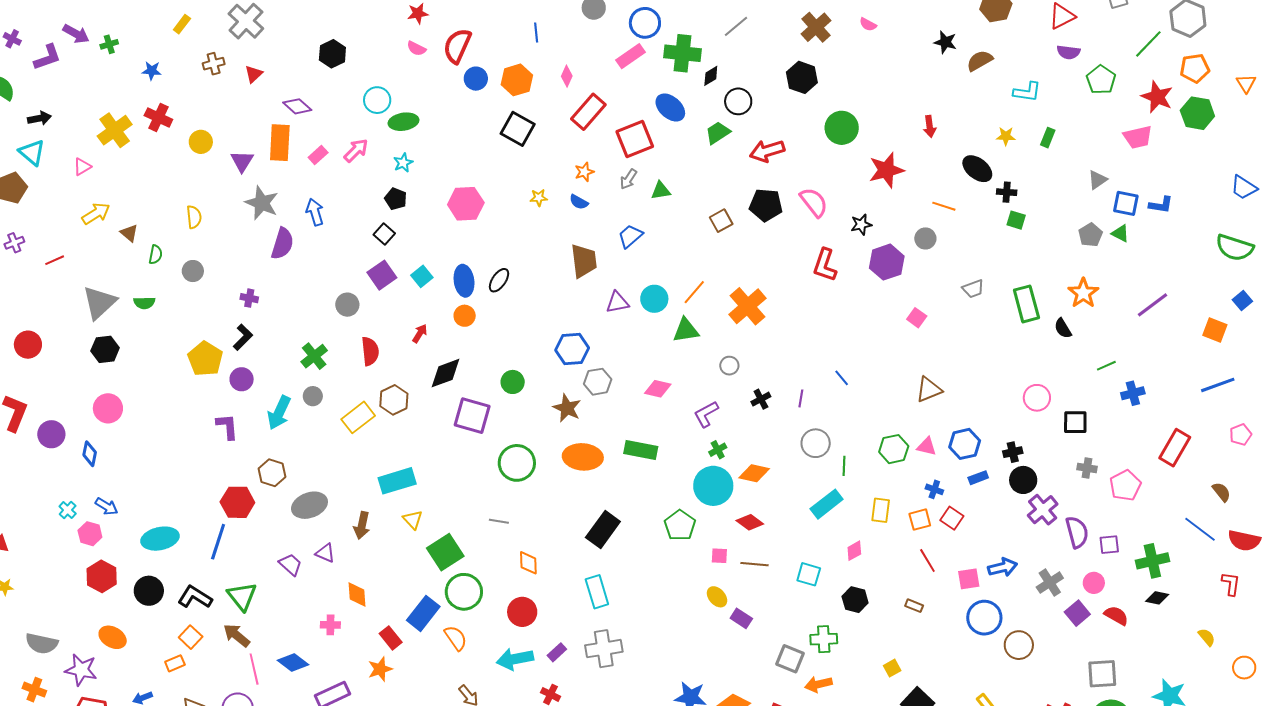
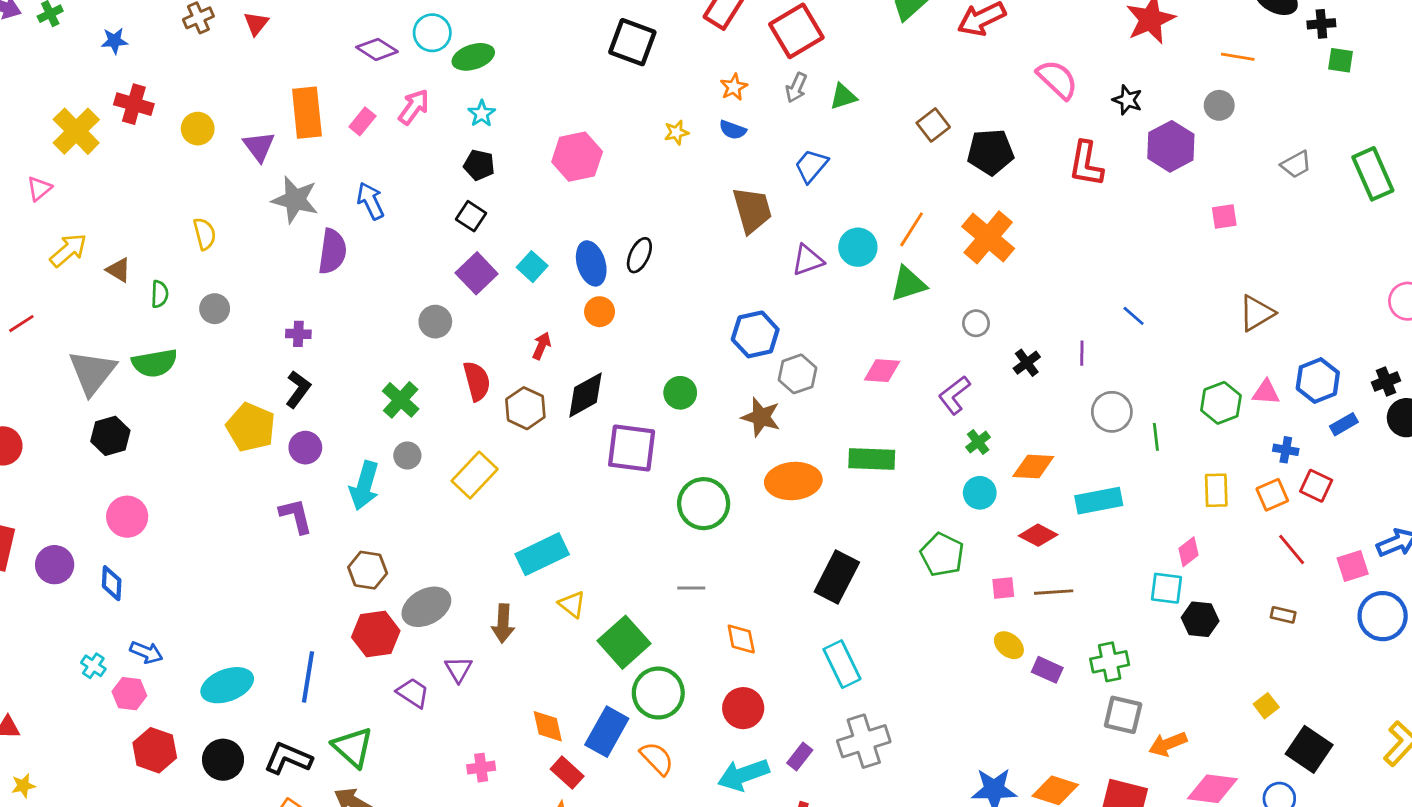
purple diamond: (297, 106) -> (377, 49), moved
black pentagon: (766, 205) -> (990, 152), moved
black star: (861, 224) -> (1127, 100), turned -30
green semicircle: (144, 303) -> (155, 363), size x1.5
pink square: (917, 318) -> (1224, 217), turned -36
brown hexagon: (394, 400) -> (525, 408), moved
cyan circle: (713, 486) -> (980, 493), size x0.6
red hexagon: (237, 502) -> (376, 634), moved
cyan rectangle: (827, 504) -> (1099, 501), moved, turned 36
purple triangle: (325, 553) -> (458, 669), turned 45
cyan square: (809, 574) -> (1166, 588), moved
orange diamond: (357, 594) -> (548, 726), moved
green cross: (824, 639) -> (1110, 662), moved

